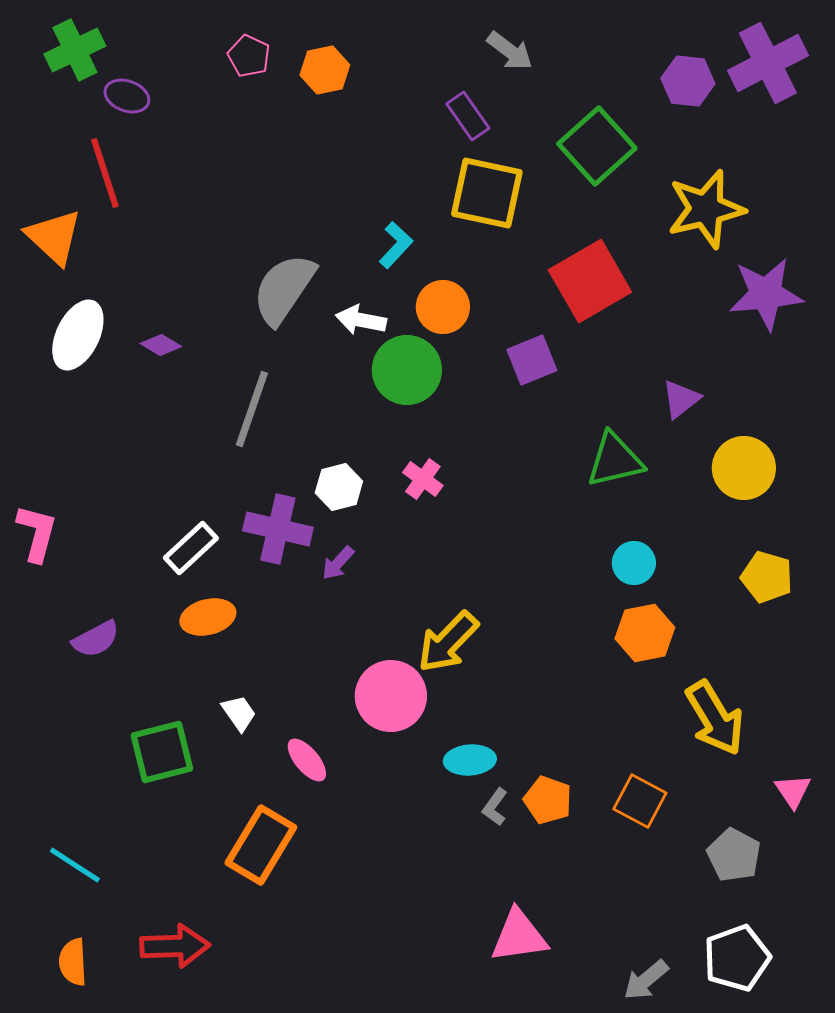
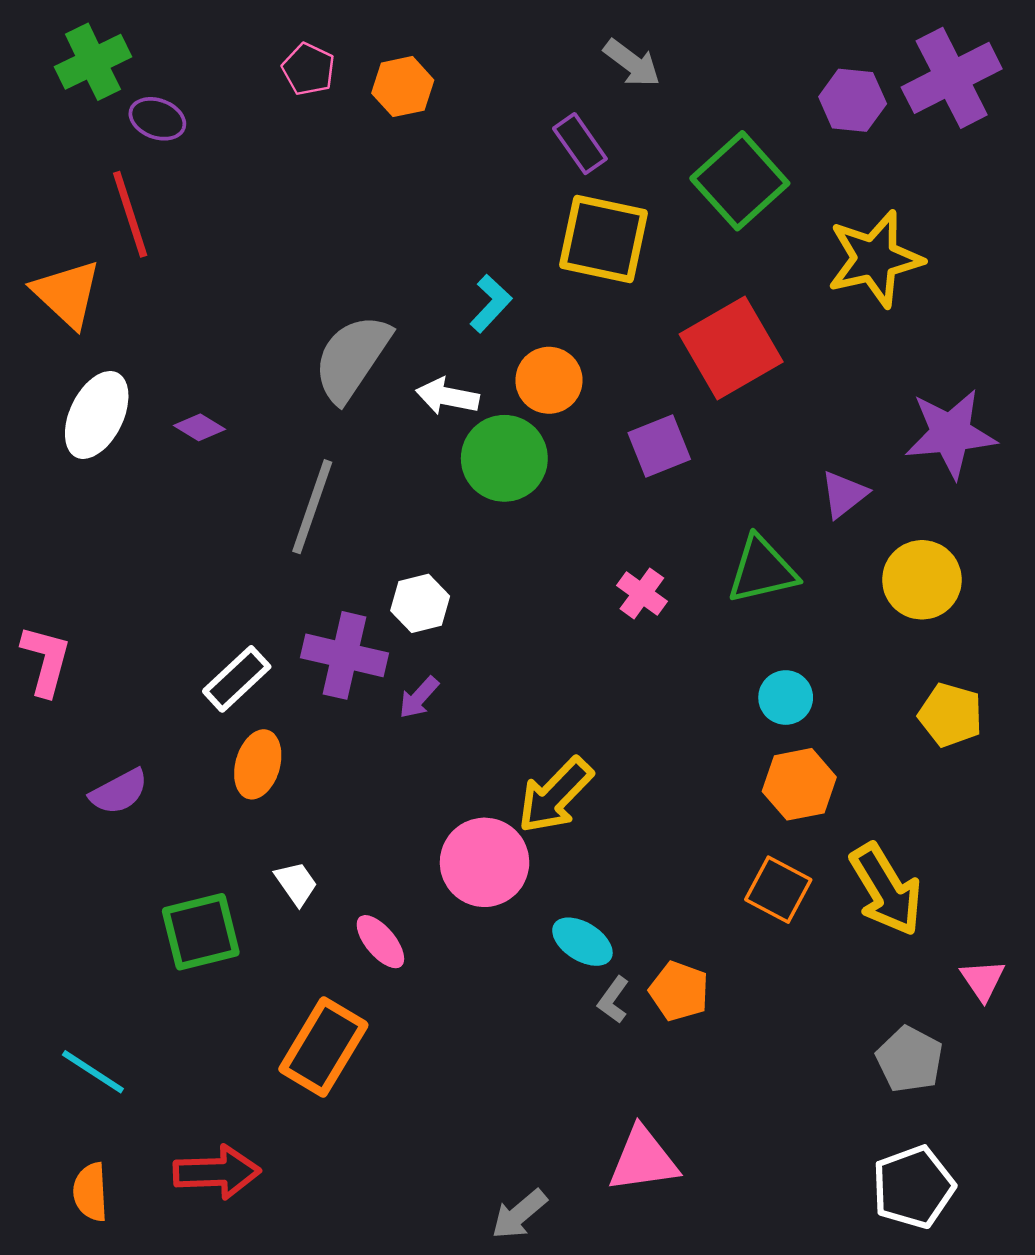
purple star: (766, 294) -> (950, 434), moved
pink cross: (423, 479) -> (642, 593), moved
orange ellipse: (208, 617) -> (258, 764), turned -60
cyan ellipse: (470, 760) -> (582, 942), turned 36
orange square: (640, 801) -> (778, 890), moved
gray arrow: (646, 980) -> (519, 1214), moved

